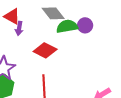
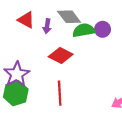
purple arrow: (19, 28) -> (47, 26), moved

